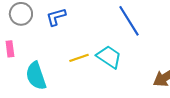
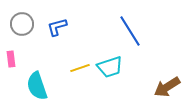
cyan trapezoid: (109, 57) -> (110, 67), turned 128

